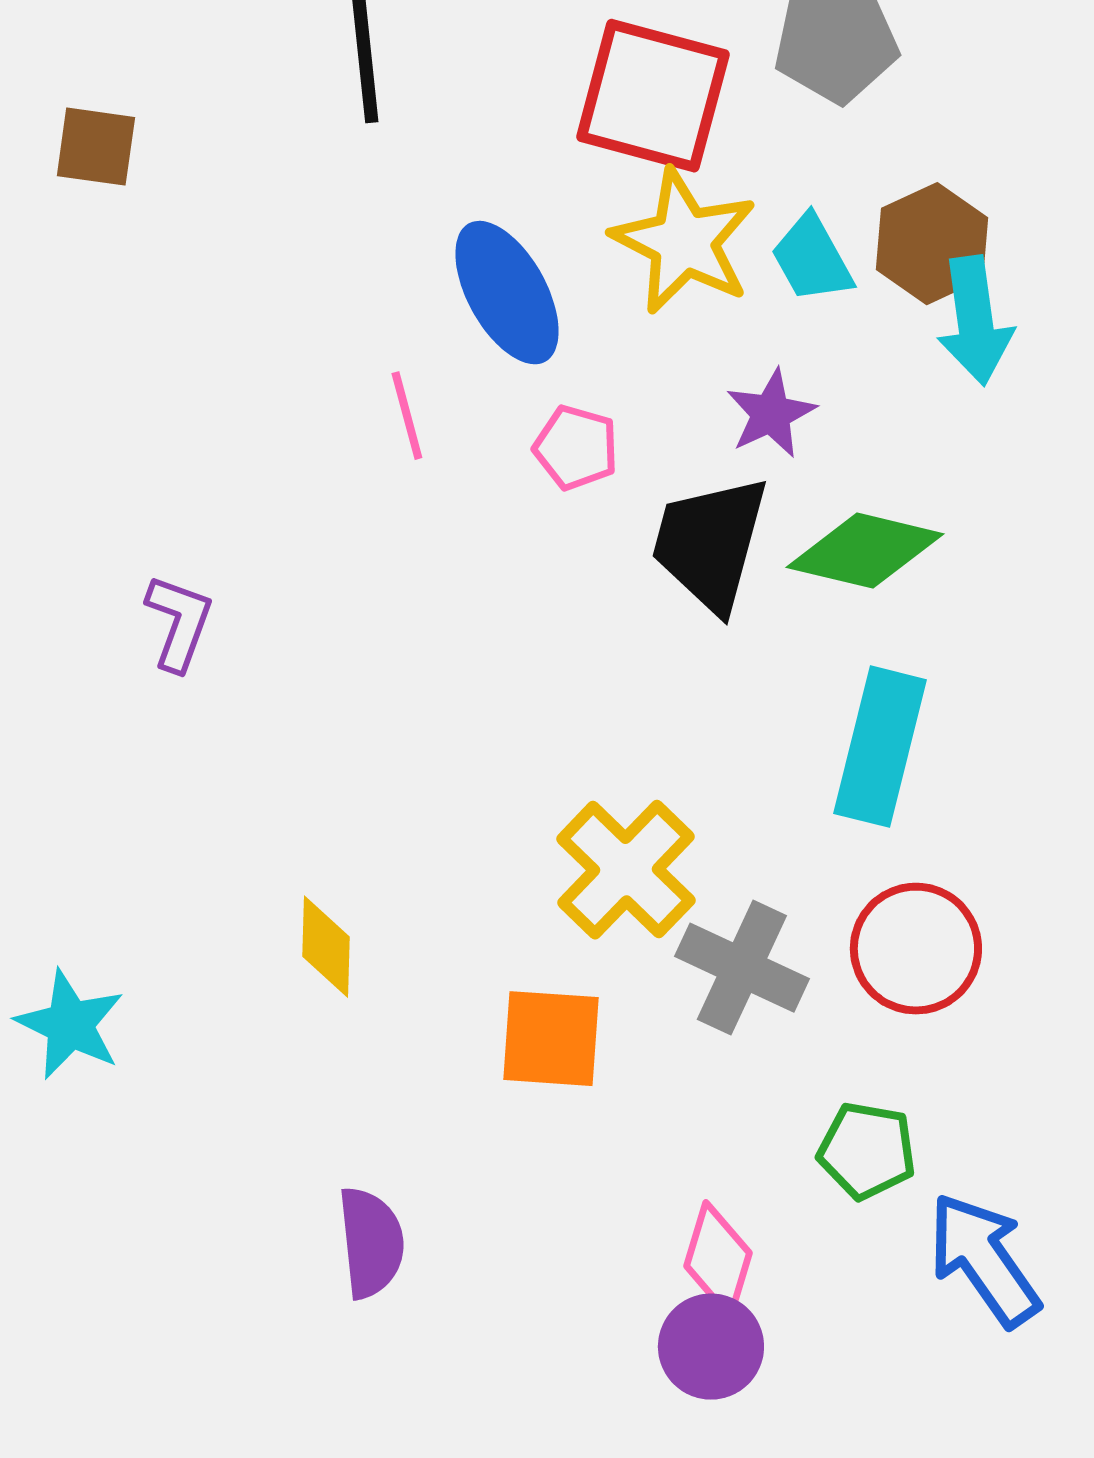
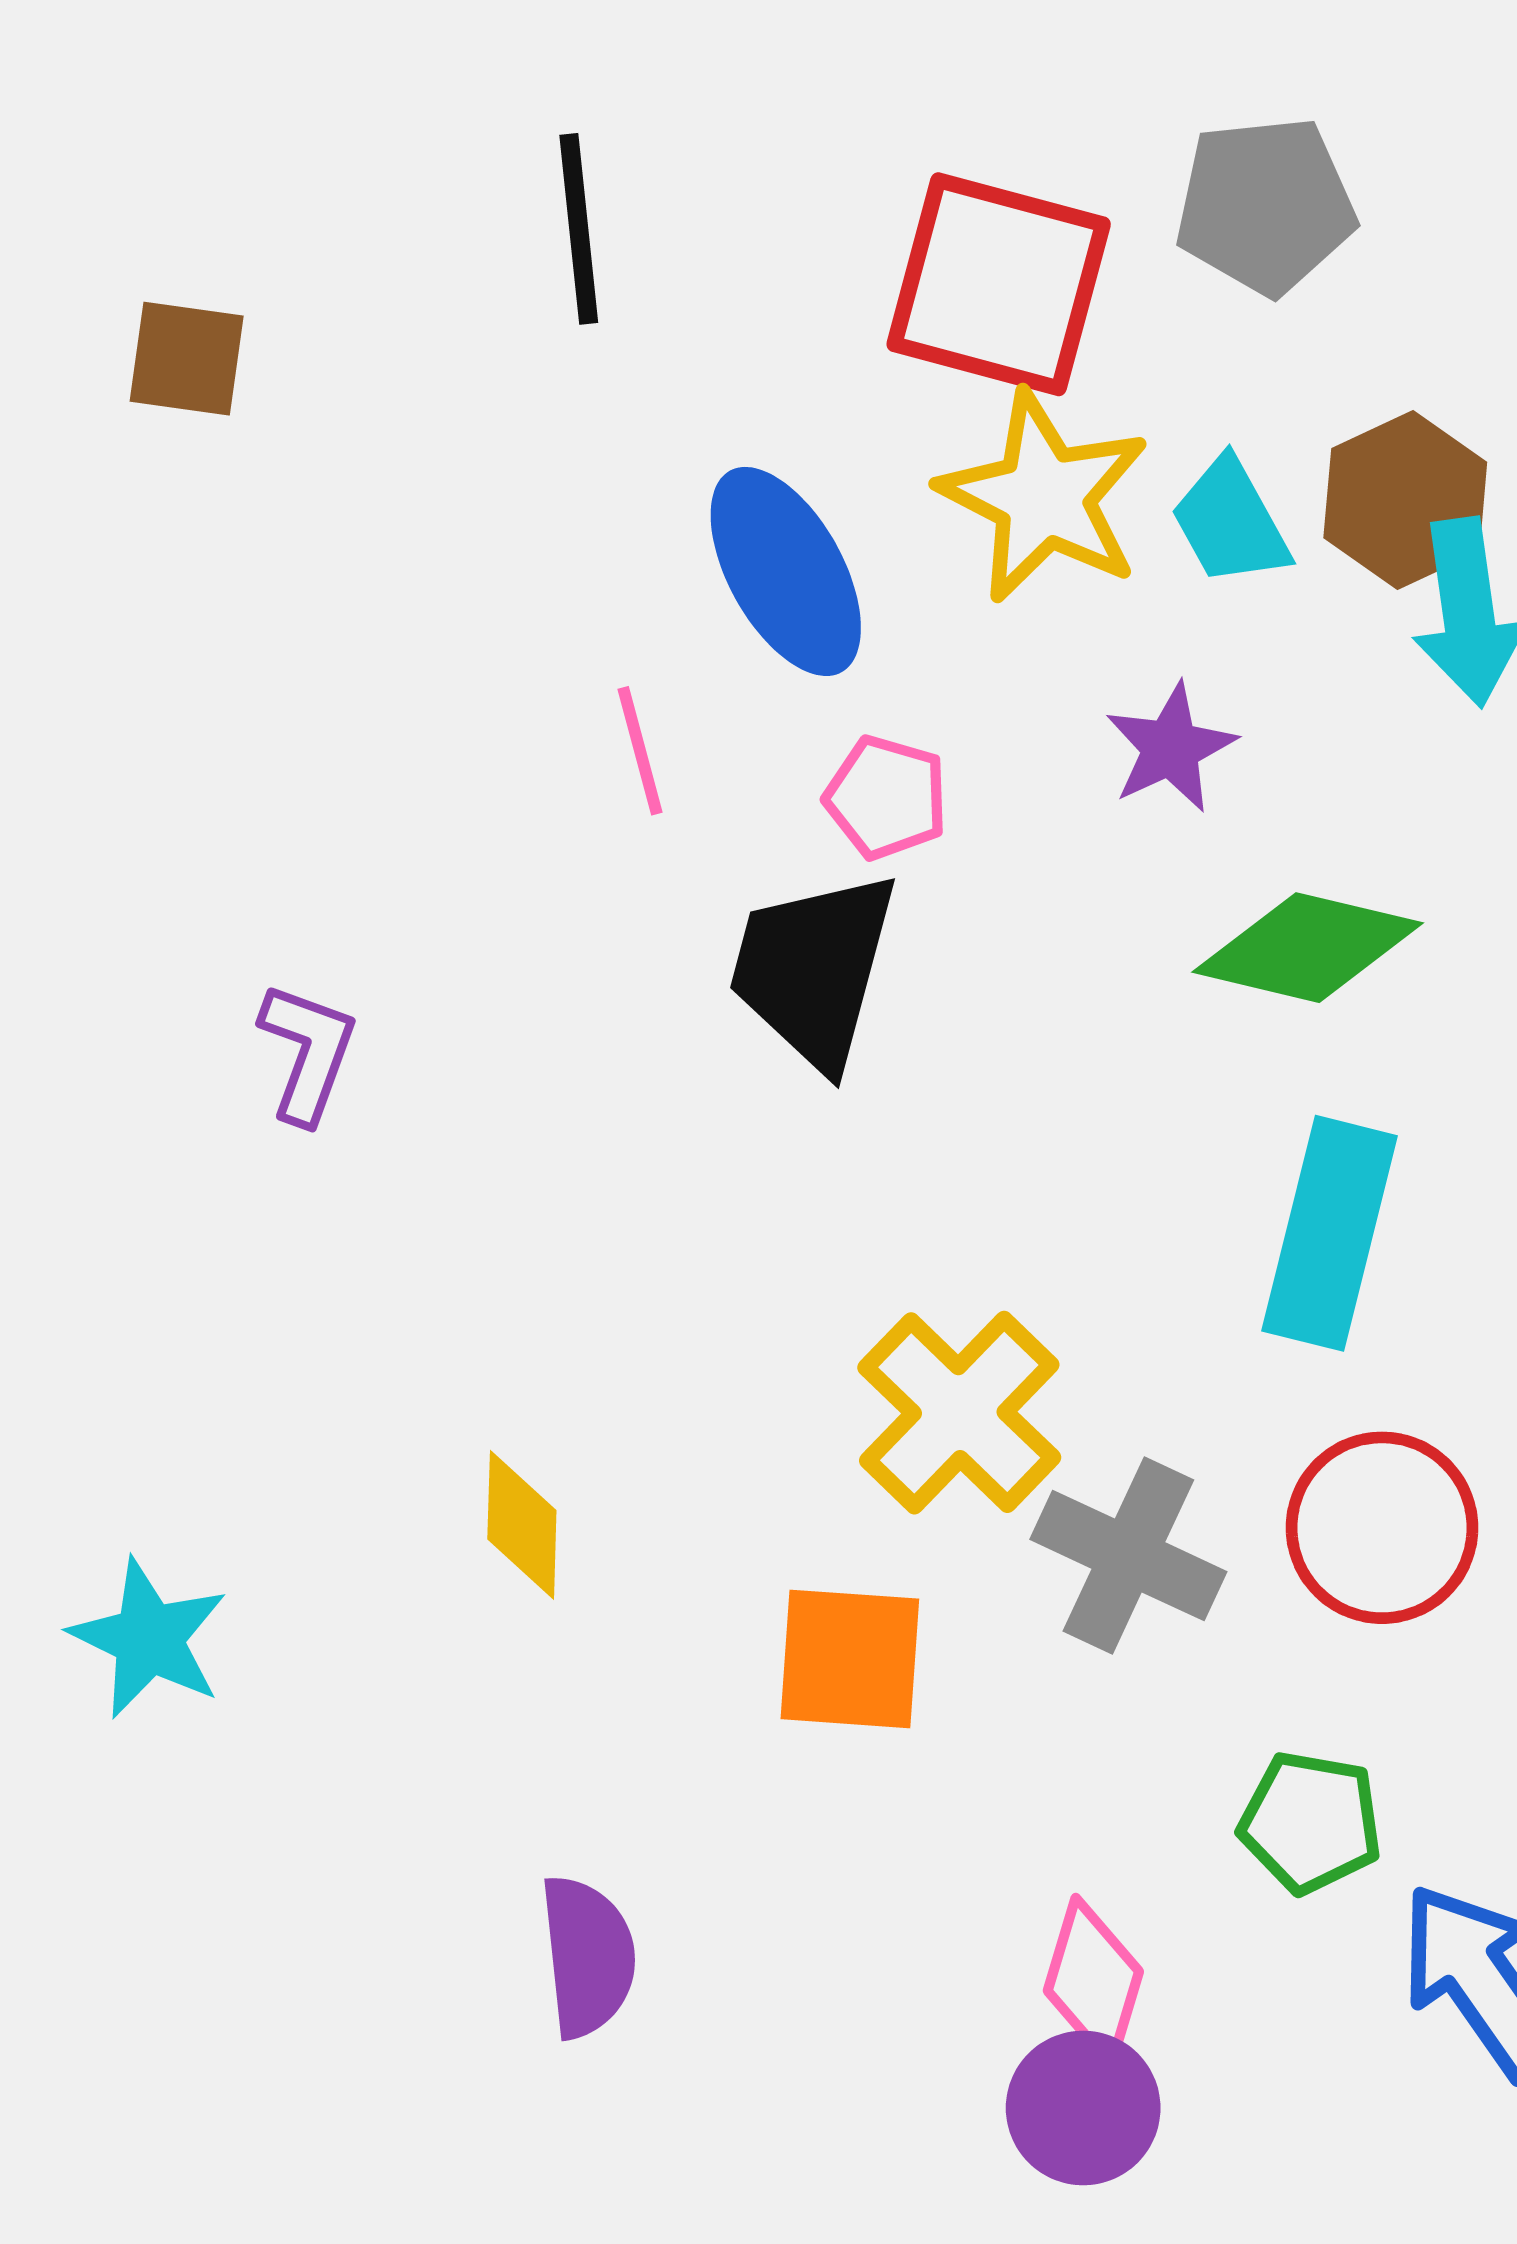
black trapezoid: (710, 544) -> (813, 969), moved

